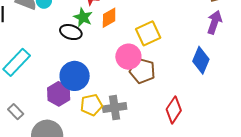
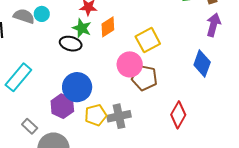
gray rectangle: (16, 112) -> (30, 126), moved

